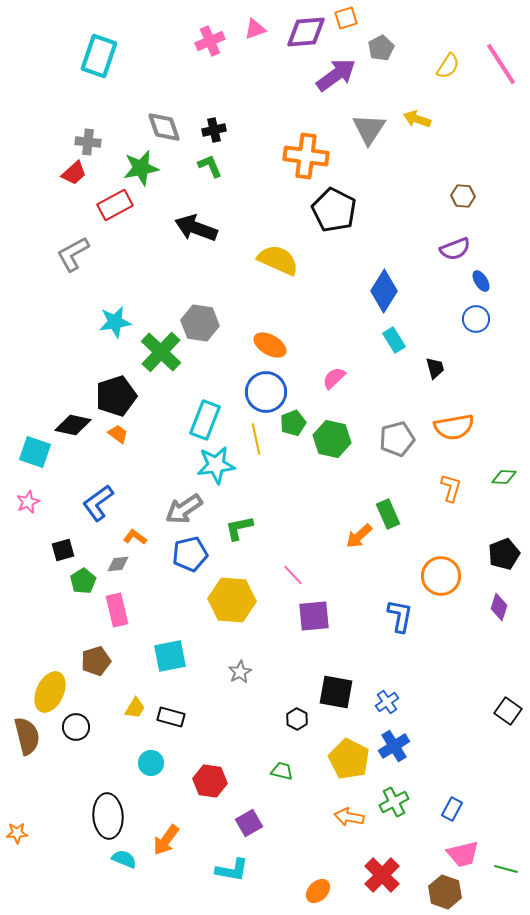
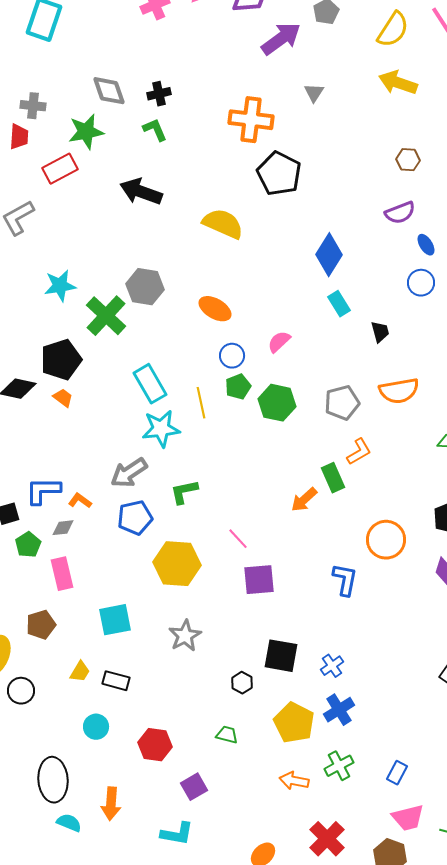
yellow semicircle: (448, 66) -> (393, 30), size x1.4
yellow arrow: (417, 119) -> (398, 83), moved, size x1.4
gray triangle: (369, 129) -> (314, 93), size x0.6
red trapezoid: (74, 173) -> (19, 137), turned -44
blue circle: (266, 392) -> (232, 356), moved, size x0.6
cyan rectangle: (205, 420) -> (150, 384), turned -51
orange L-shape: (451, 488) -> (359, 452), moved, turned 44
blue L-shape: (98, 503) -> (43, 491), moved, turned 36
gray star: (240, 672) -> (185, 636), size x1.4
orange arrow: (166, 840) -> (111, 804), turned -32

